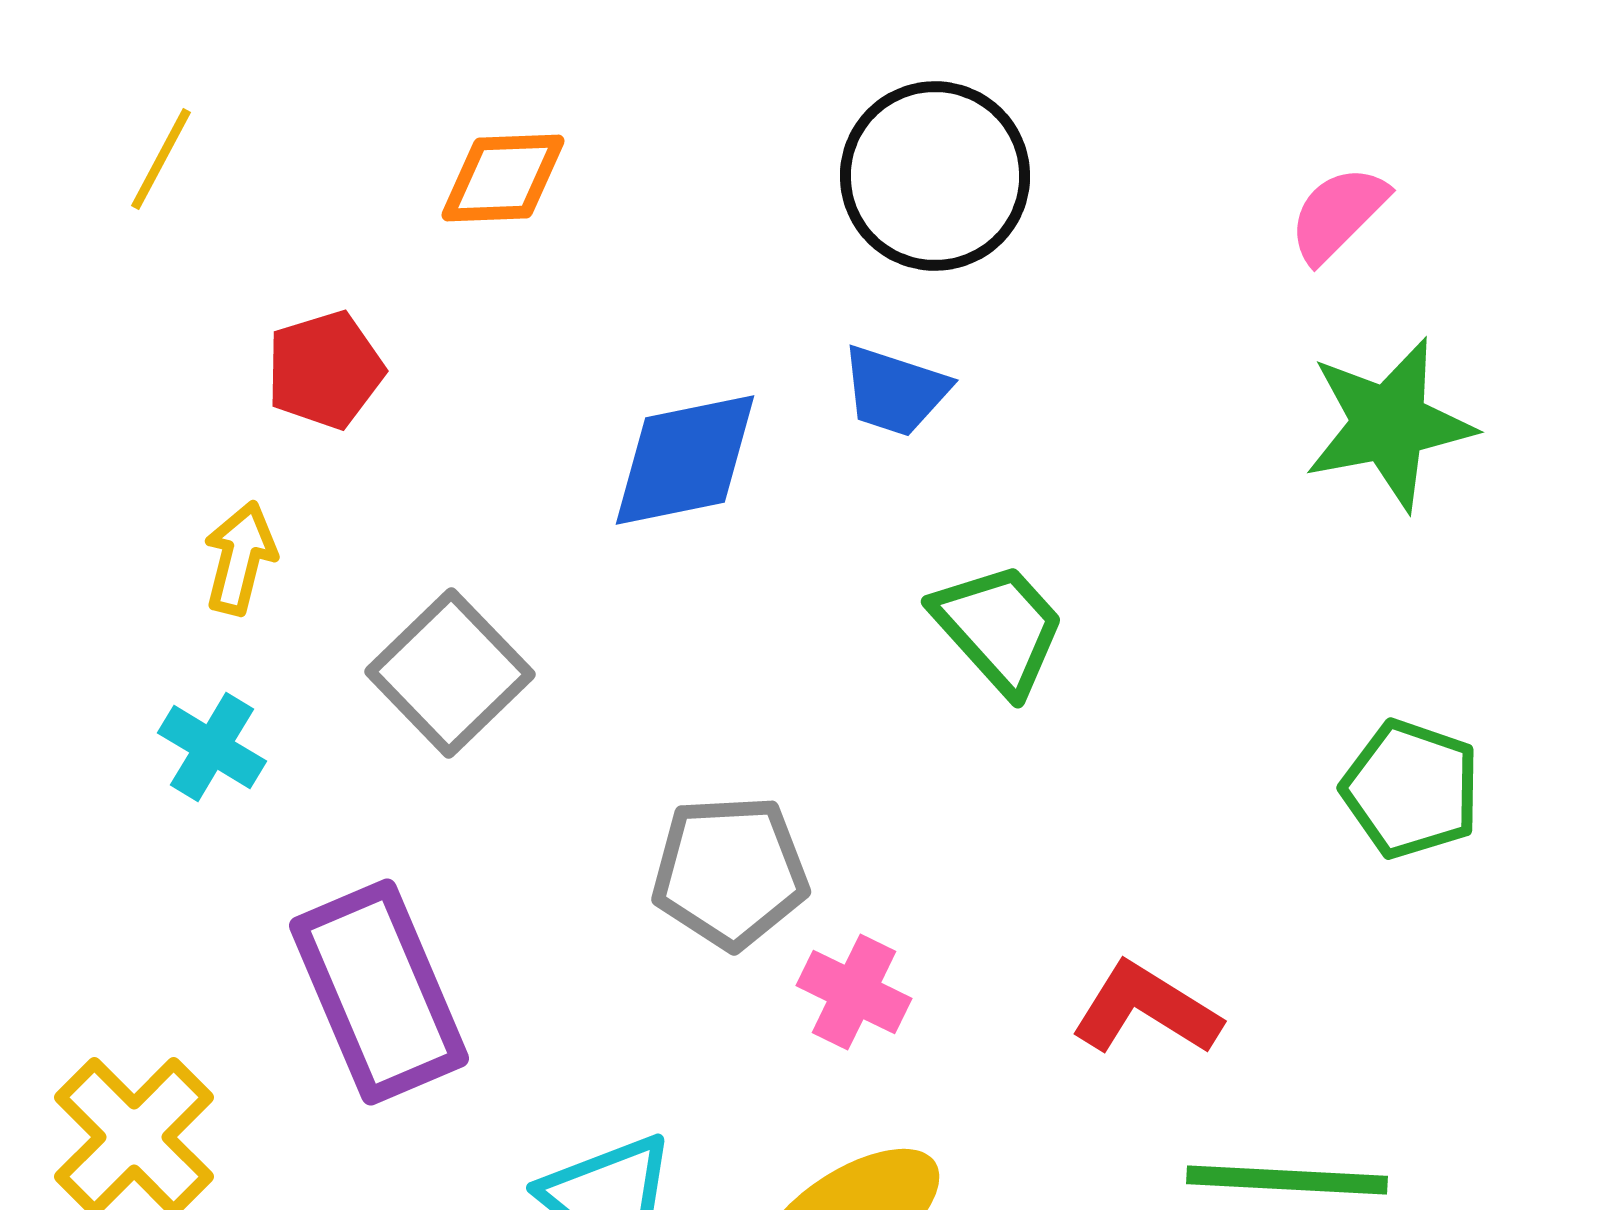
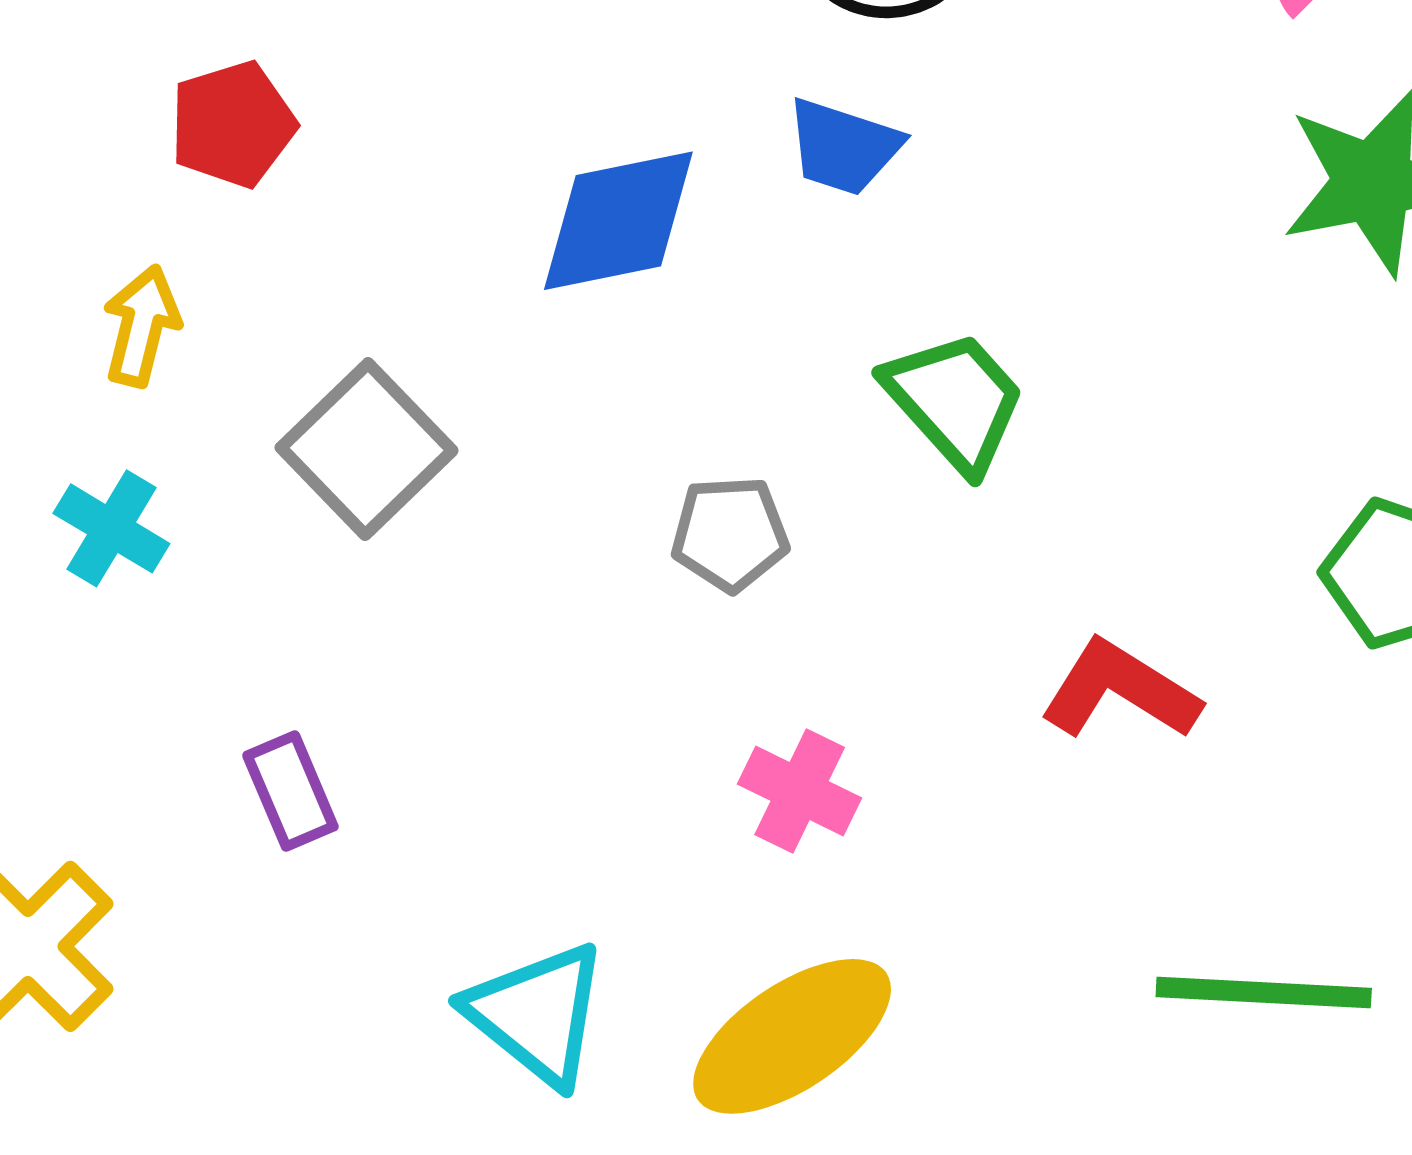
gray pentagon: (730, 872) -> (730, 534), moved, size x0.7
purple rectangle: (379, 992) -> (290, 791), size x0.5
red L-shape: (1146, 1009) -> (1120, 690), moved

